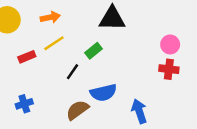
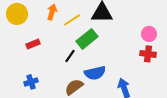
orange arrow: (50, 17) -> (52, 12), turned -63
yellow line: (54, 43) -> (72, 20), moved
green rectangle: (94, 51) -> (87, 39), size x1.5

